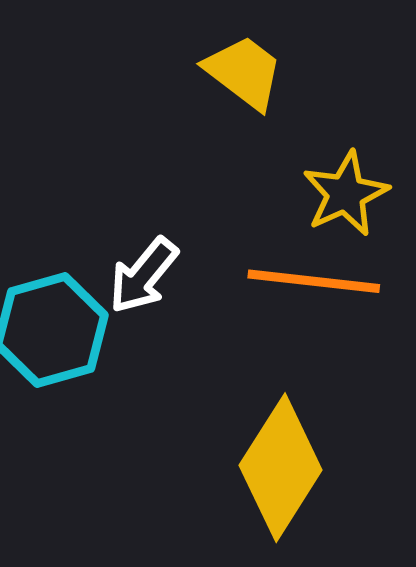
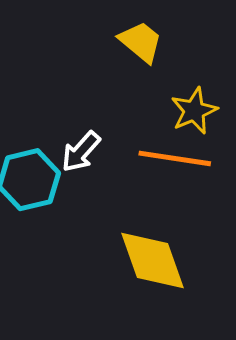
yellow diamond: (281, 468) -> (152, 260), turned -54

